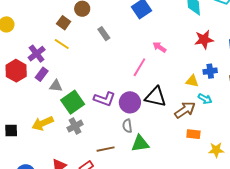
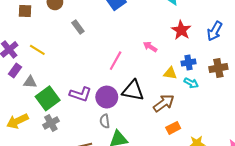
brown square: (64, 23) -> (25, 11), moved, turned -32
red star: (204, 40) -> (181, 30), turned -30
yellow line: (62, 44) -> (37, 50), moved
pink arrow: (160, 47) -> (150, 47), moved
cyan arrow: (205, 99) -> (191, 83), moved
orange rectangle: (193, 134) -> (173, 128), turned -32

